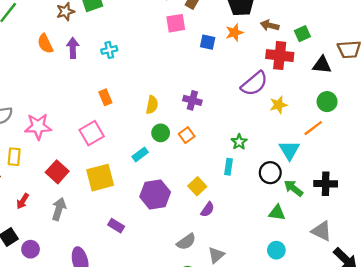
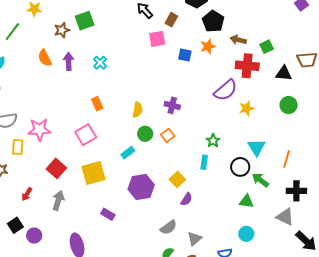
cyan cross: (109, 50) -> (100, 63), turned -32
orange line: (313, 128) -> (287, 159), moved, turned -36
yellow rectangle: (14, 157) -> (18, 147), moved
black cross: (326, 184) -> (296, 191), moved

